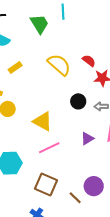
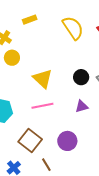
black circle: (78, 101) -> (81, 77), moved
purple circle: (94, 186) -> (67, 141), moved
brown line: (75, 198) -> (46, 165), moved

